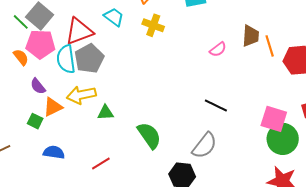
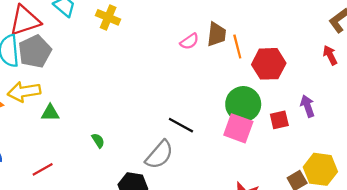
pink semicircle: (218, 49) -> (189, 41), moved
black line: (216, 106) -> (181, 125), moved
green semicircle: (149, 135) -> (98, 141), size x0.5
green circle: (283, 139) -> (243, 104), moved

